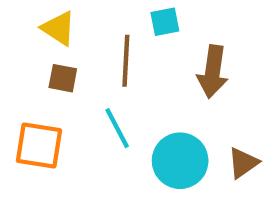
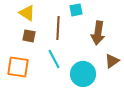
brown triangle: (243, 163) -> (112, 61), moved

